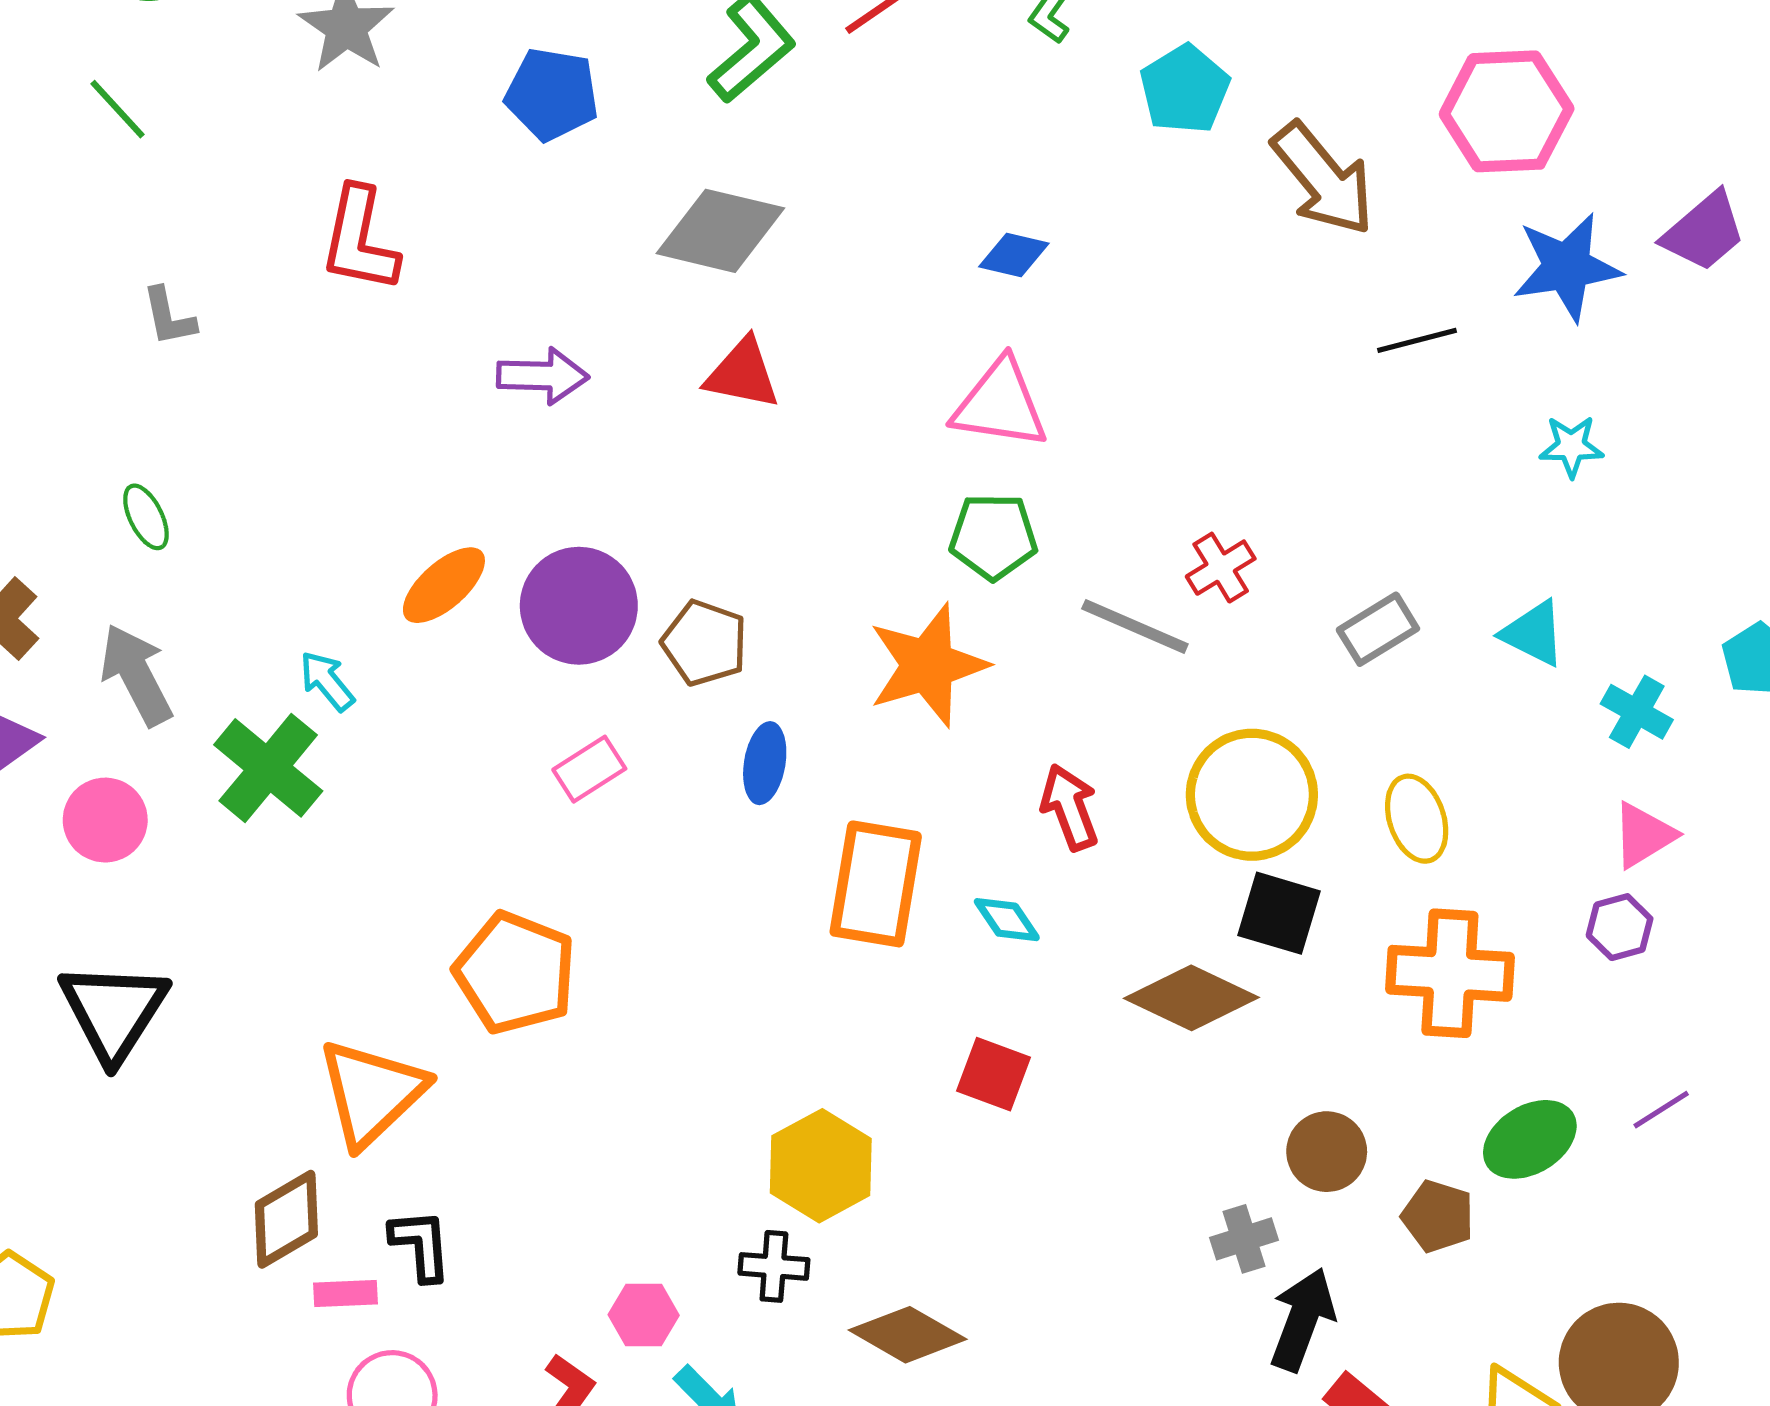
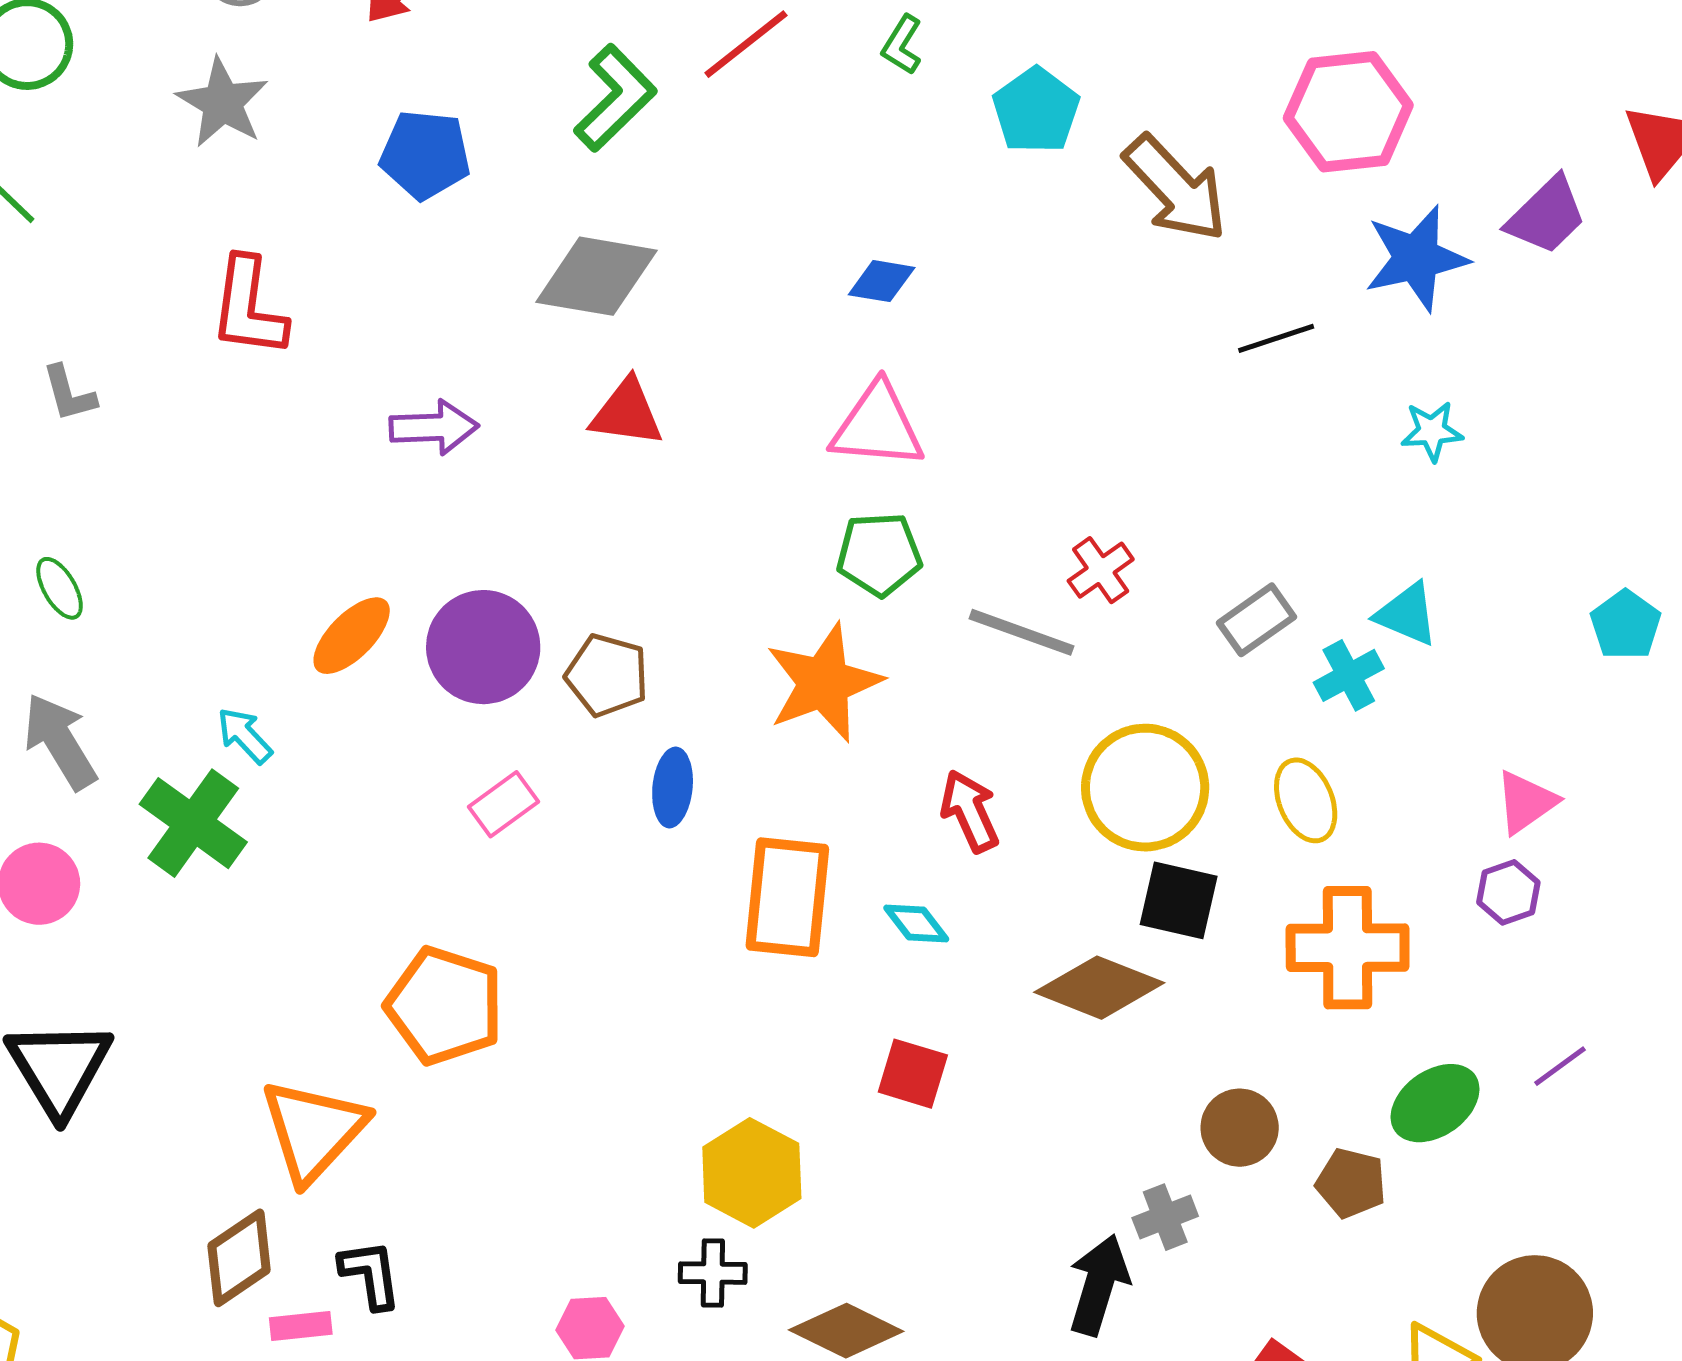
cyan cross: (1637, 712) -> (1349, 675), moved, turned 36
black arrow: (1302, 1319) -> (1099, 1285), moved

